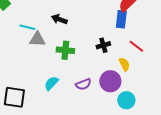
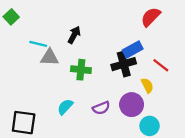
black arrow: (59, 19) -> (74, 35), turned 98
blue rectangle: (121, 19) -> (133, 49), moved, turned 54
black cross: (103, 45) -> (124, 64), size x1.5

